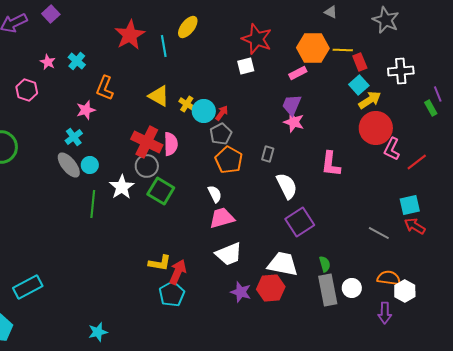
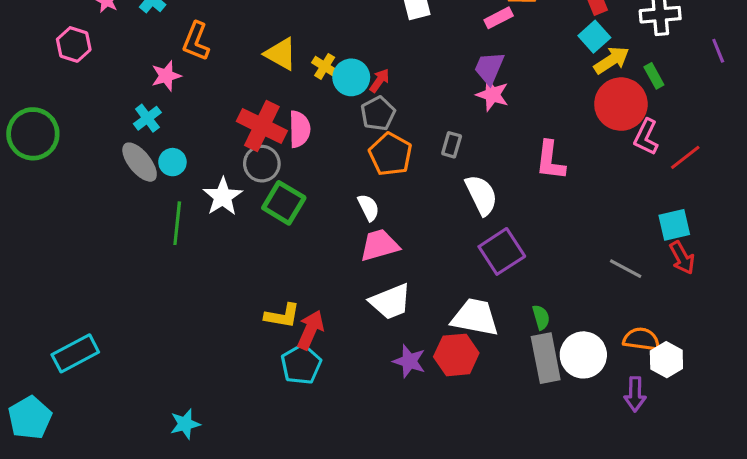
green rectangle: (431, 108) -> (654, 76), moved
red arrow: (415, 226) -> (682, 258), turned -150
white circle: (352, 288) -> (583, 355), size x1.5

